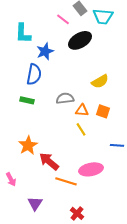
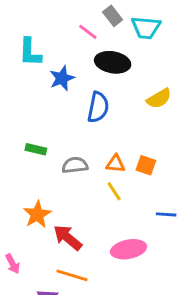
black ellipse: (80, 40) -> (113, 62), turned 40
blue semicircle: (34, 74) -> (98, 107), moved
yellow semicircle: (100, 81) -> (159, 99), moved
gray semicircle: (65, 98) -> (75, 165), moved
orange line: (66, 181) -> (72, 275), moved

